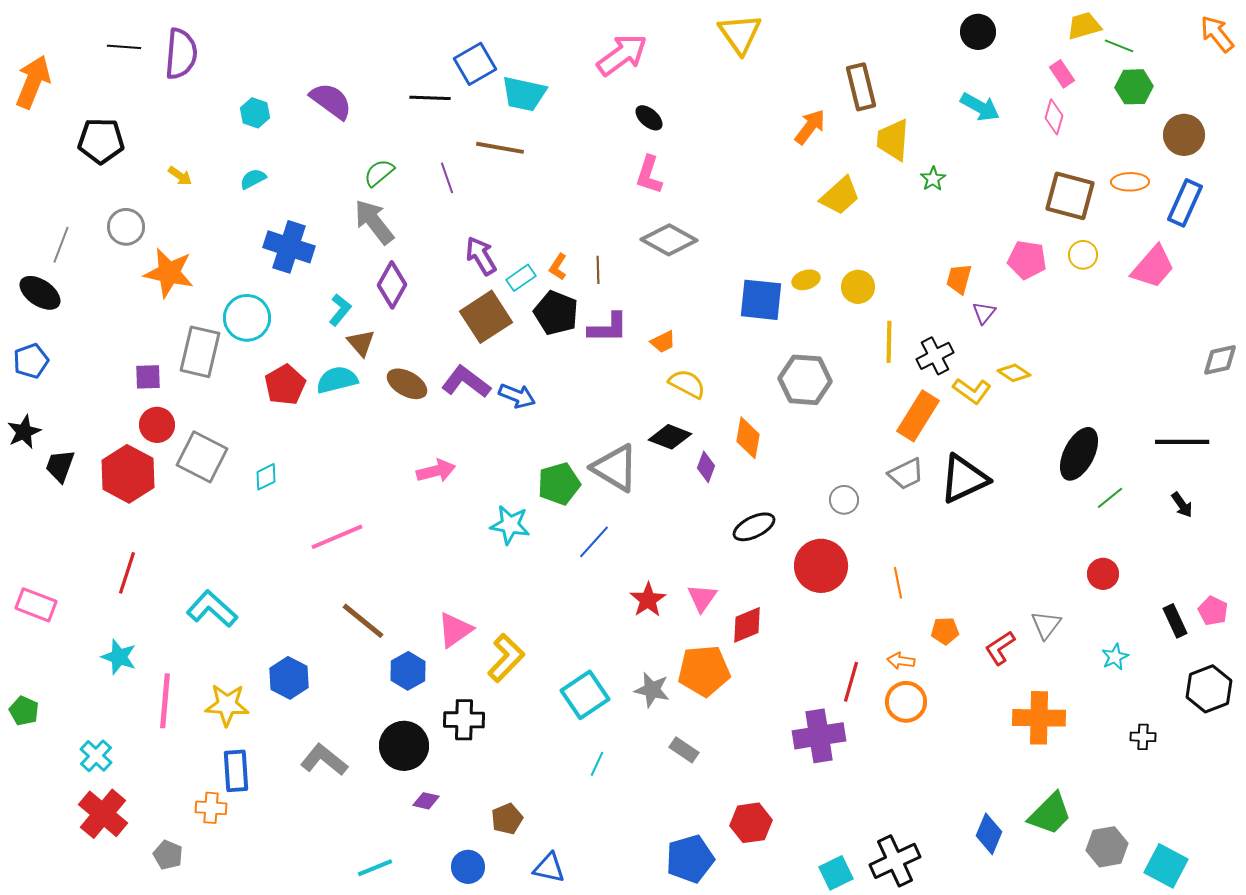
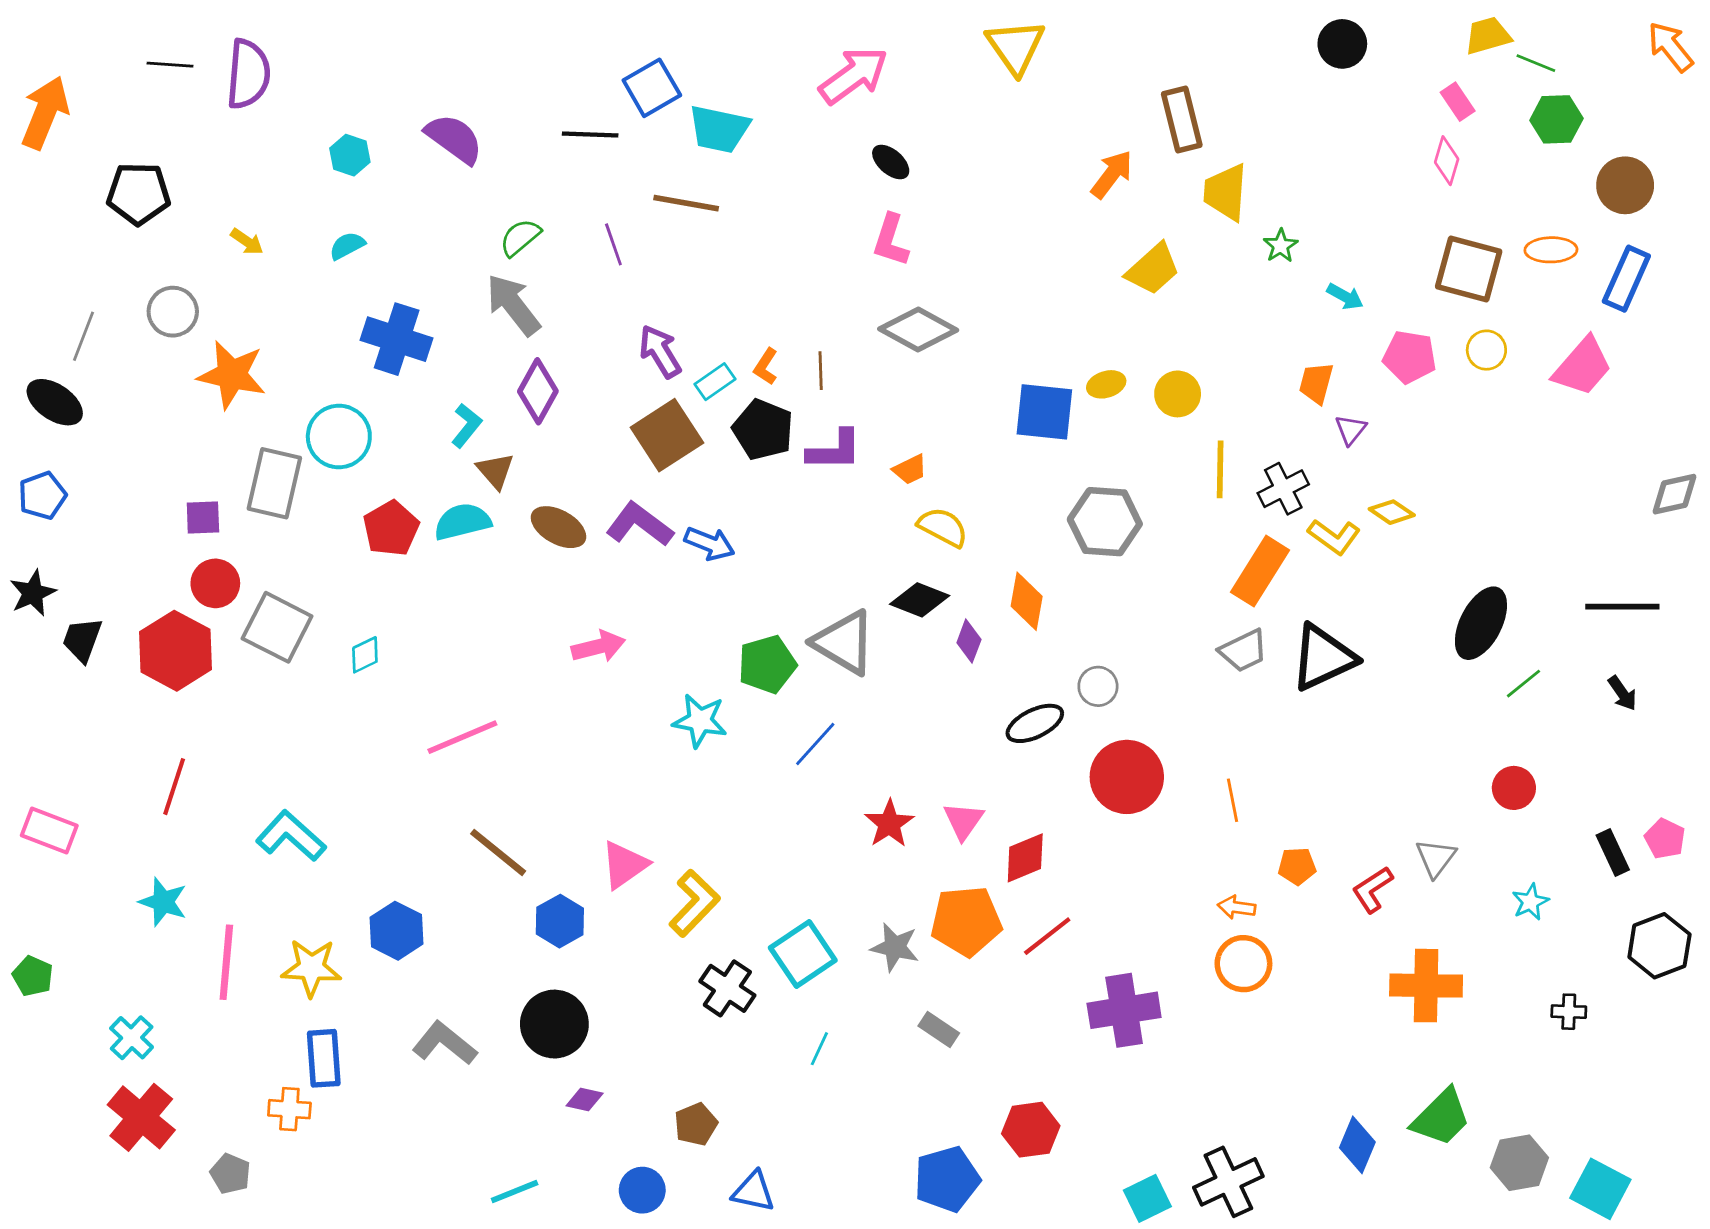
cyan arrow: (980, 107) -> (1345, 297), moved, size x0.7
gray circle: (844, 500) -> (1098, 686), moved
red line: (851, 682) -> (1047, 936), moved, turned 36
black cross: (464, 720) -> (727, 988), moved, turned 33

